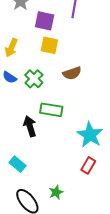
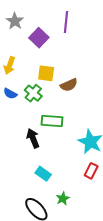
purple square: (45, 21) -> (39, 38), turned 36
yellow square: (49, 45) -> (46, 73), moved
cyan rectangle: (18, 164) -> (43, 174), moved

